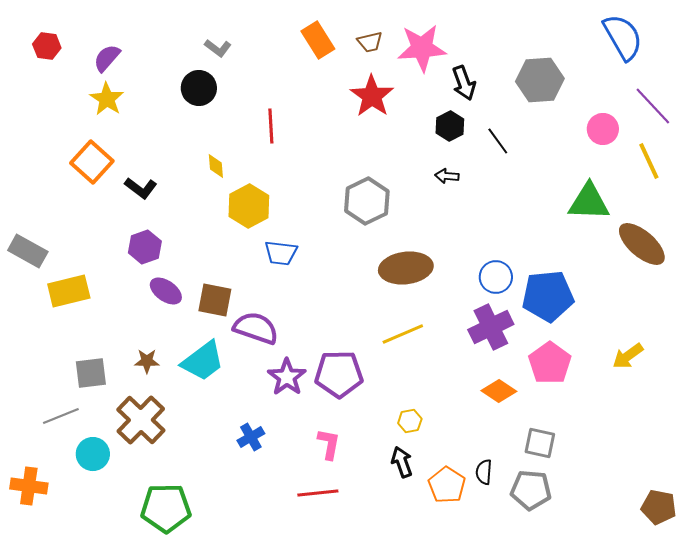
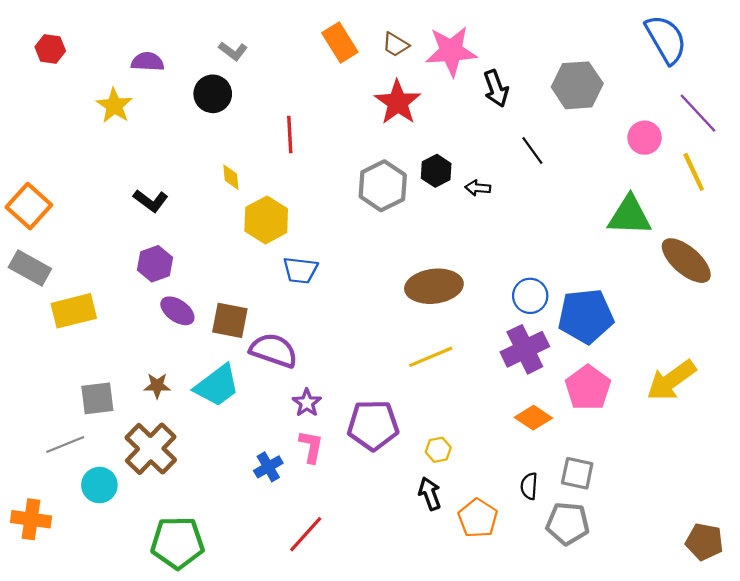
brown trapezoid: (370, 42) -> (395, 45), turned 44
purple semicircle: (107, 58) -> (148, 62), moved, turned 52
black hexagon: (450, 126) -> (436, 171), moved
orange square: (92, 162) -> (29, 206), moved
gray hexagon: (367, 201) -> (383, 186), moved
yellow arrow: (628, 356) -> (671, 380), size x1.5
purple pentagon: (339, 374) -> (373, 425), moved
purple star: (287, 377) -> (307, 403), size x0.7
pink L-shape: (329, 444) -> (311, 447), moved
black semicircle: (484, 472) -> (529, 486), moved
red line: (318, 493) -> (306, 534), moved, turned -42

